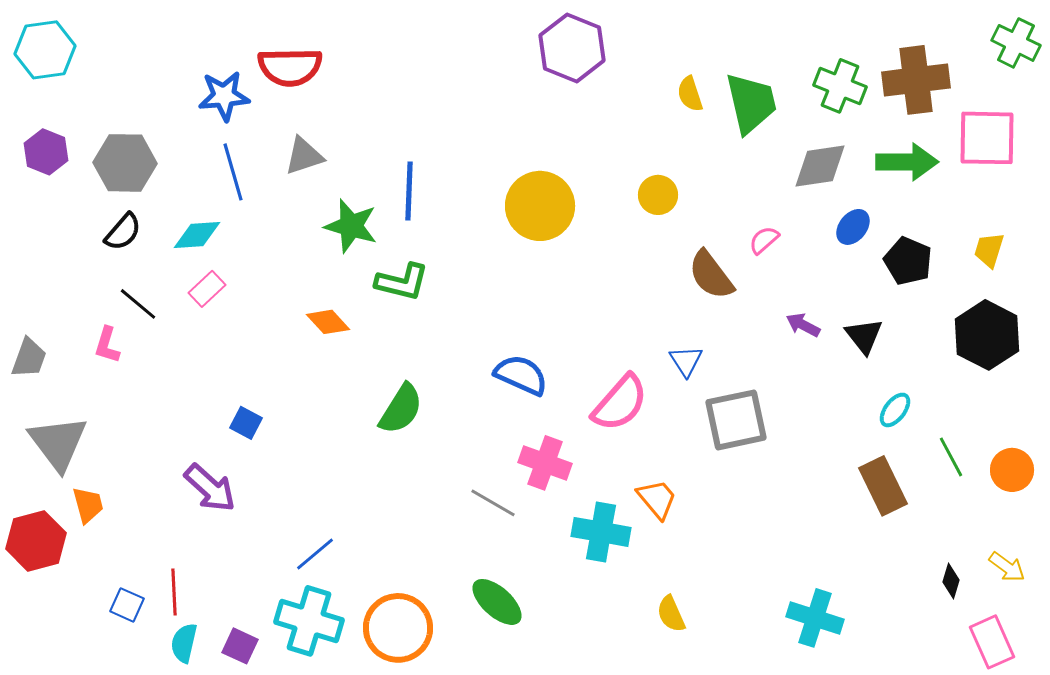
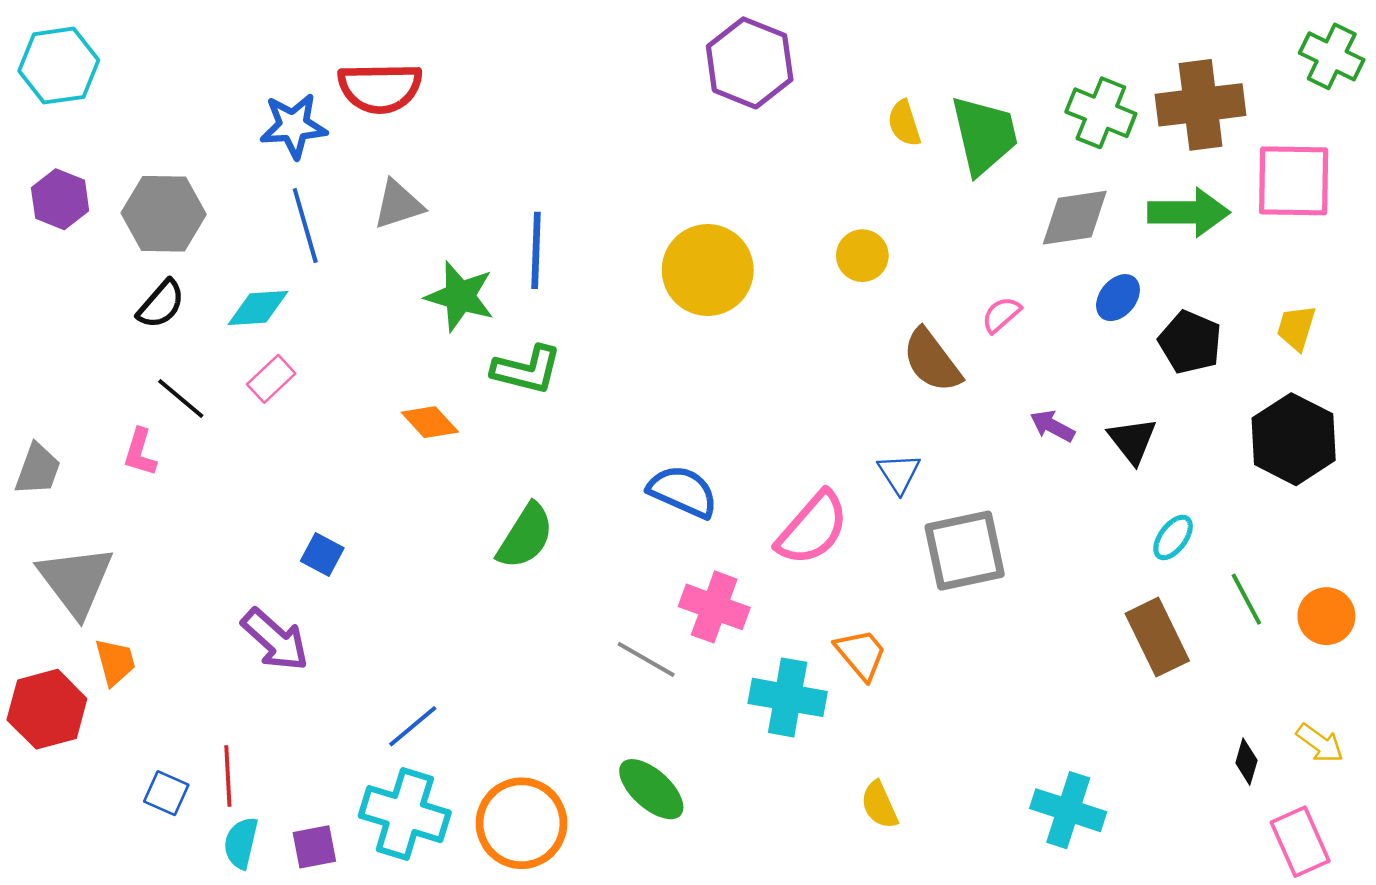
purple square: (240, 646) -> (314, 847), turned -36

